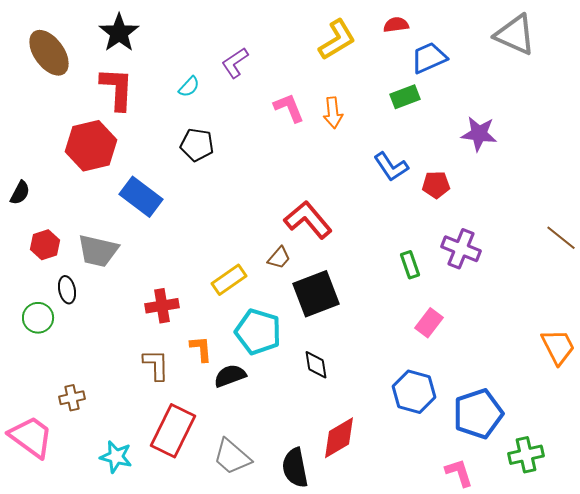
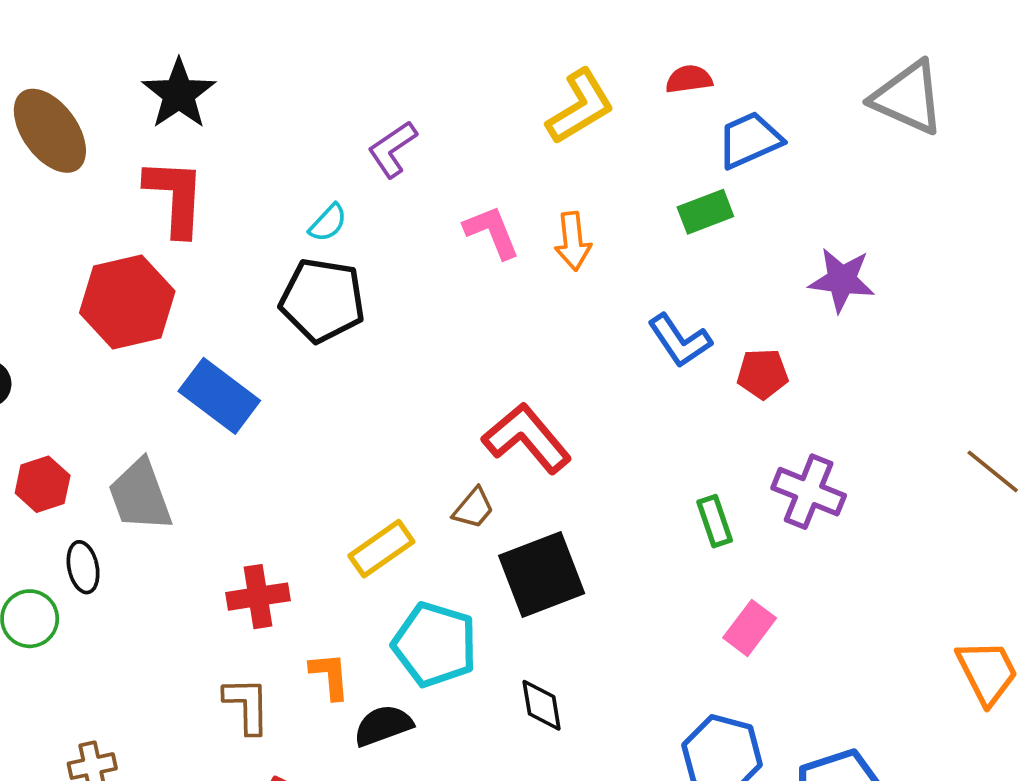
cyan semicircle: (189, 87) -> (328, 223), moved
black pentagon: (197, 145) -> (322, 300), size x1.4
gray trapezoid: (98, 251) -> (140, 495), turned 57

